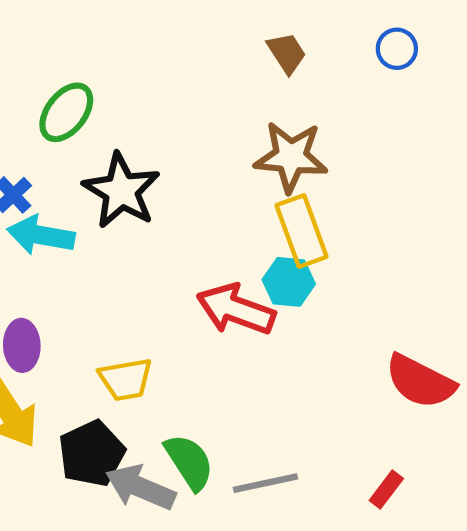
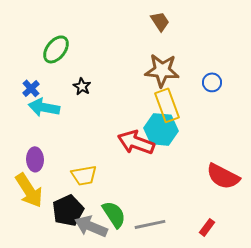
blue circle: (397, 49) -> (212, 82), moved
black star: (121, 191) -> (82, 86), size x0.5
cyan hexagon: (289, 282) -> (161, 129), size x1.4

